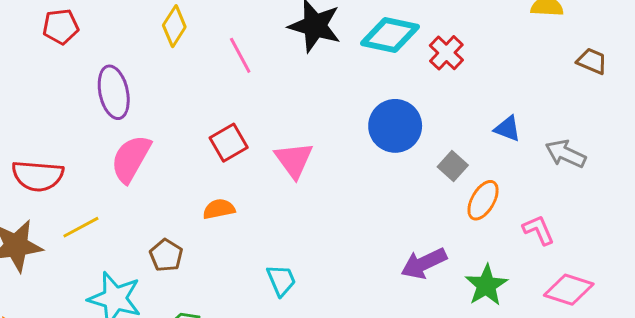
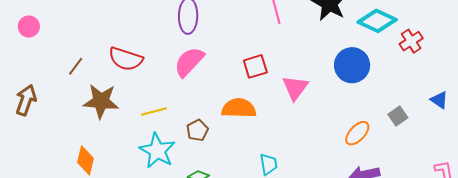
blue circle: (395, 126) -> (352, 65), moved
orange ellipse: (483, 200) -> (357, 133), moved
orange semicircle: (219, 209) -> (239, 108), size x1.6
yellow line: (81, 227) -> (154, 112), moved

